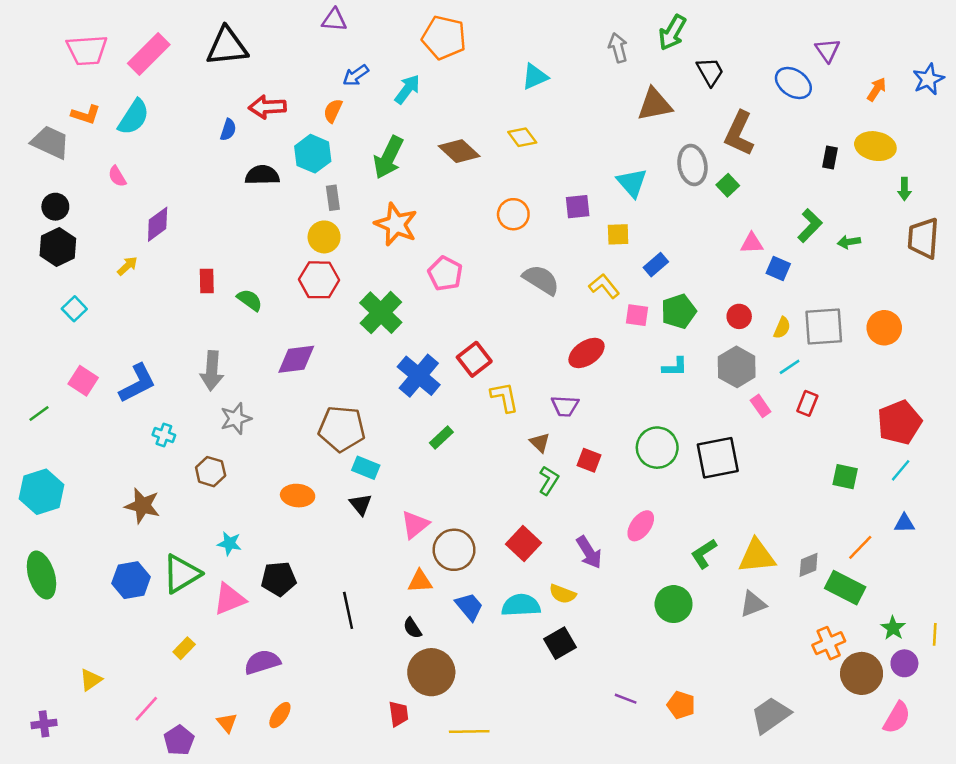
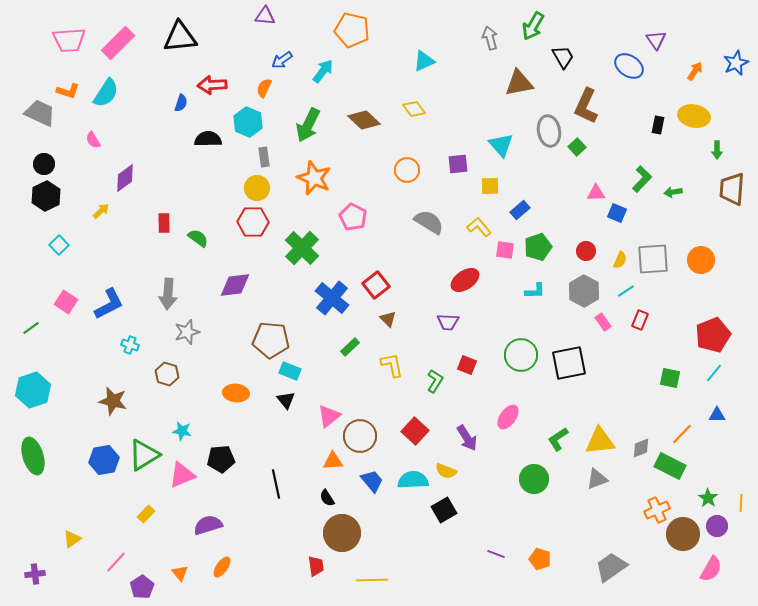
yellow L-shape: (504, 397) -> (392, 365), moved
brown triangle: (540, 443) -> (388, 319), moved

